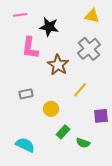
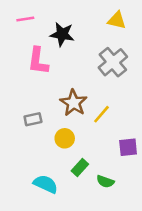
brown star: (58, 65) -> (74, 103), moved
cyan semicircle: (25, 145) -> (46, 184), moved

